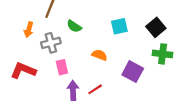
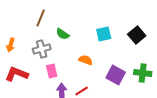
orange arrow: (29, 30) -> (11, 45), moved
green cross: (163, 54) -> (143, 73), moved

